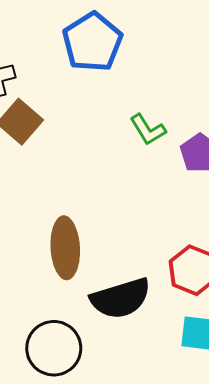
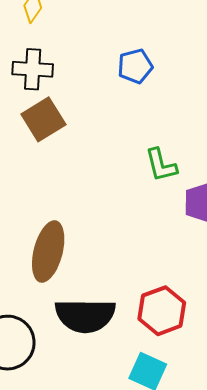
blue pentagon: (93, 42) -> (135, 66), size x0.6

